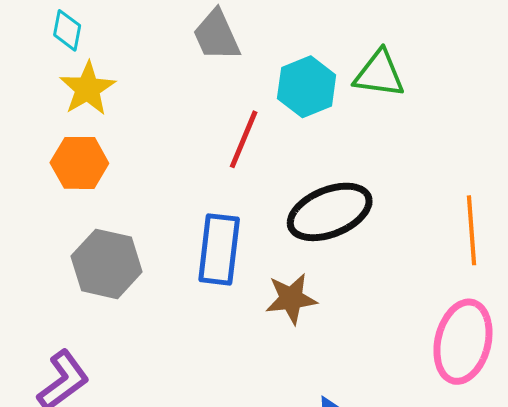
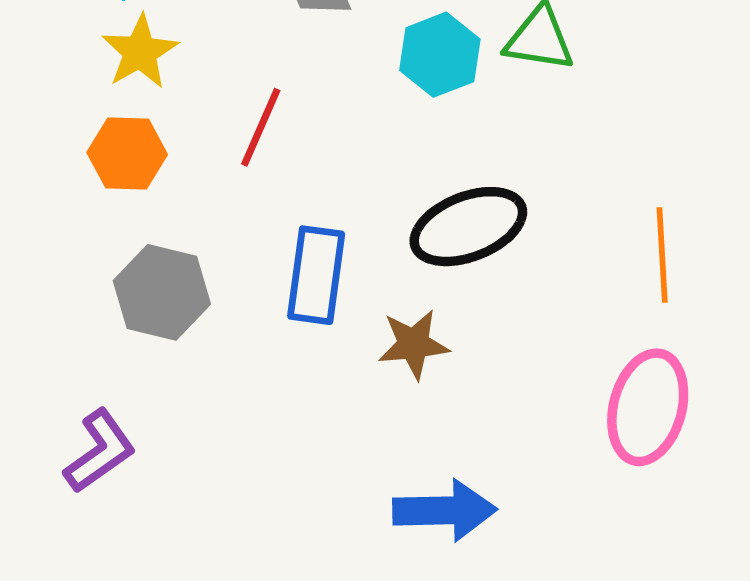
red line: (244, 139) -> (261, 127), moved

